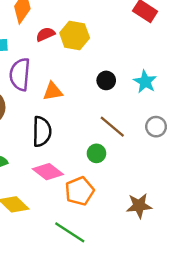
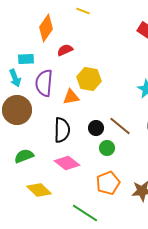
yellow hexagon: (75, 35) -> (89, 79), moved
black circle: (106, 80) -> (96, 128), moved
orange pentagon: (79, 191) -> (108, 183), moved

